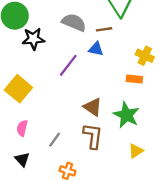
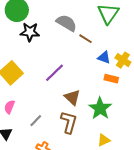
brown line: (104, 29) -> (85, 39), moved, turned 32
blue triangle: (96, 49) -> (104, 57), moved
purple line: (68, 65) -> (55, 73), moved

